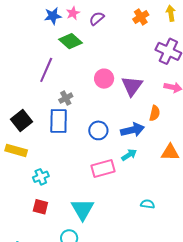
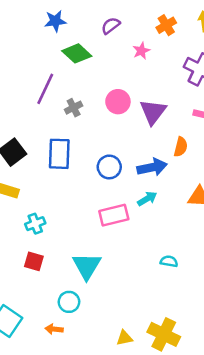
pink star: (73, 13) -> (141, 51), moved
gray cross: (66, 98) -> (74, 108), moved

